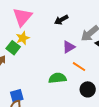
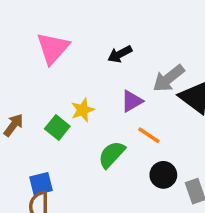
yellow star: (23, 38) -> (83, 110), moved
green square: (13, 48) -> (57, 127), moved
green semicircle: (57, 78) -> (112, 154), turned -42

